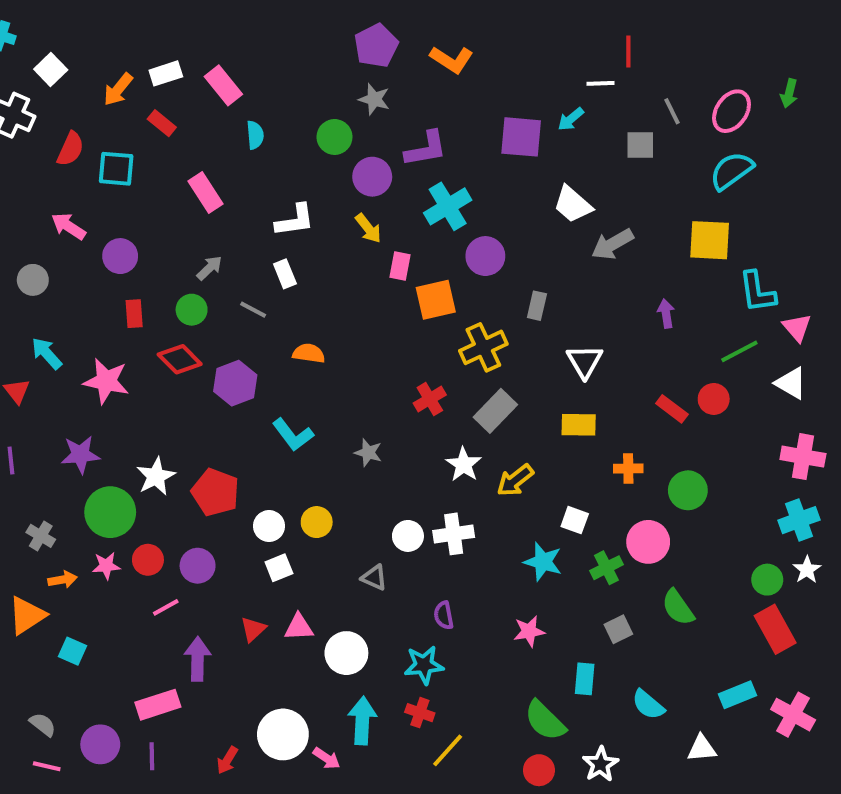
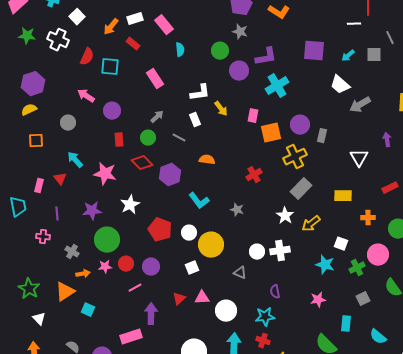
cyan arrow: (571, 119) -> (348, 56), moved
yellow arrow: (368, 228) -> (221, 109), moved
purple circle: (485, 256) -> (300, 125), moved
white triangle: (585, 361) -> (359, 158), moved
red cross: (430, 399) -> (254, 175), moved
red rectangle: (672, 409) -> (390, 188), turned -63
white star: (156, 476) -> (130, 205), moved
yellow circle: (317, 522) -> (211, 245), size x1.6
white circle: (269, 526) -> (189, 233), moved

